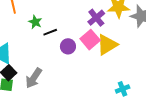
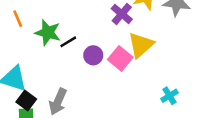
green star: (35, 22) -> (48, 33), size x1.5
pink square: (90, 40) -> (120, 58), moved

